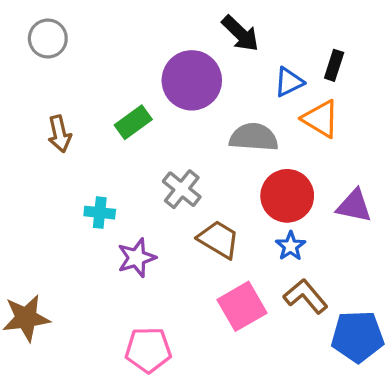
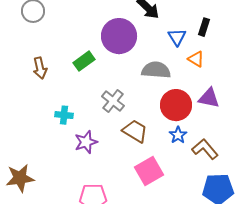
blue triangle: (289, 82) -> (177, 37), turned -36
orange triangle: (321, 119) -> (196, 59), size x0.7
purple triangle: (354, 206) -> (209, 98), moved
brown L-shape: (306, 296) -> (205, 149), moved

